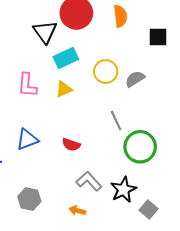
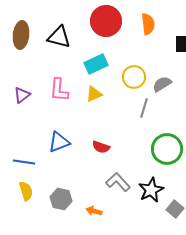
black triangle: (45, 32) -> (59, 37), moved, turned -40
gray line: (116, 121) -> (144, 108), moved, turned 42
orange arrow: (77, 211) -> (94, 211), moved

